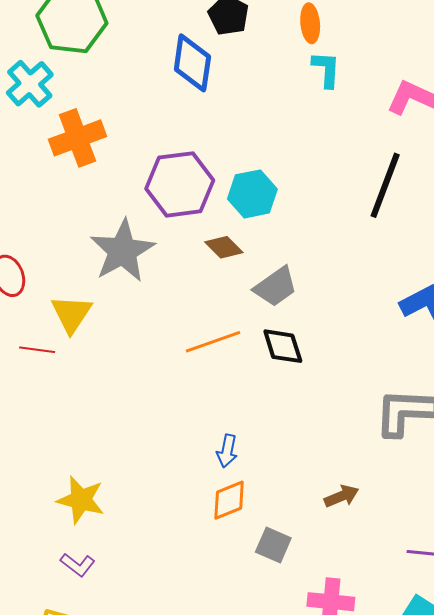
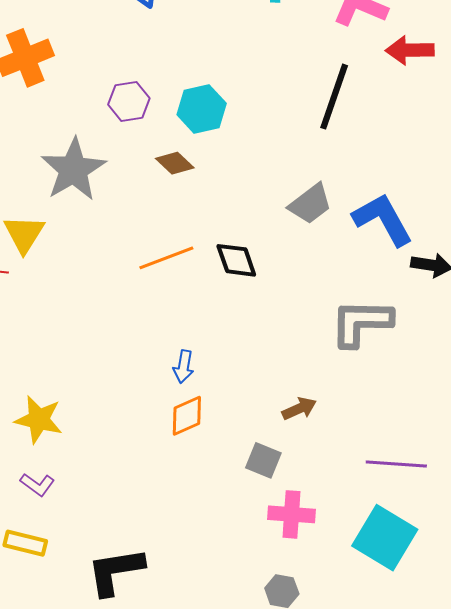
purple hexagon: (180, 184) -> (129, 101), size x0.6
gray trapezoid: (276, 287) -> (310, 204), moved
gray square: (273, 545) -> (263, 460), moved

